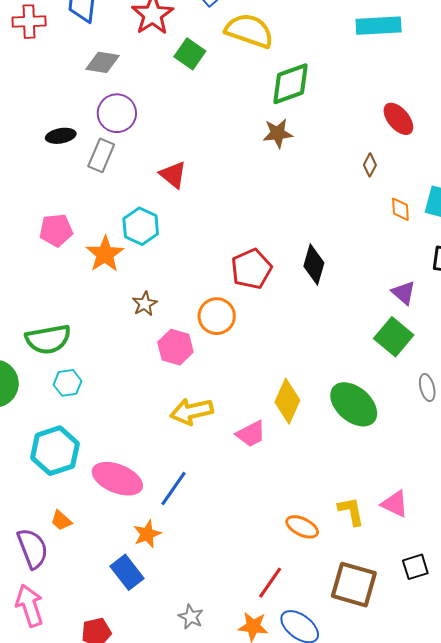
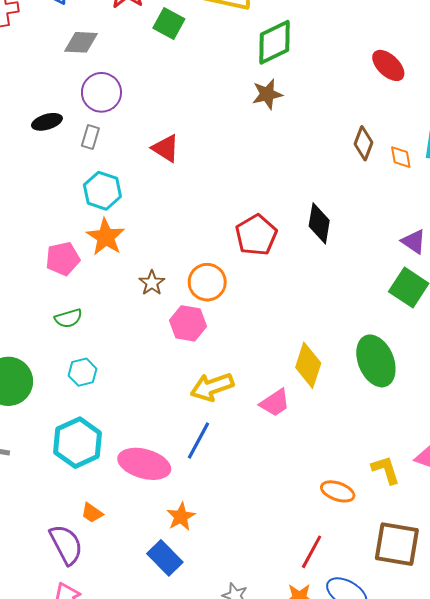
gray rectangle: (101, 155) -> (90, 137), size x0.7
brown diamond: (370, 165) -> (364, 143), moved, size x1.4
cyan hexagon: (141, 226) -> (102, 191), moved
pink pentagon: (56, 230) -> (63, 259), moved
orange circle: (217, 316) -> (207, 282), moved
green semicircle: (48, 339) -> (68, 318), moved, size x0.6
green ellipse: (354, 404) -> (376, 361), turned 33
blue line: (174, 489) -> (198, 441), moved

